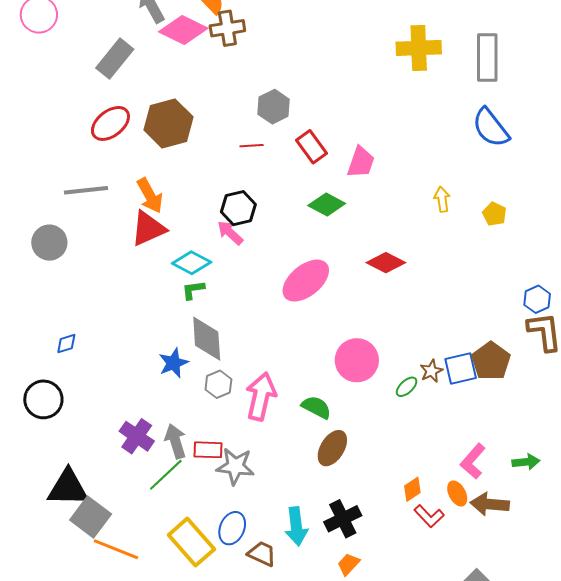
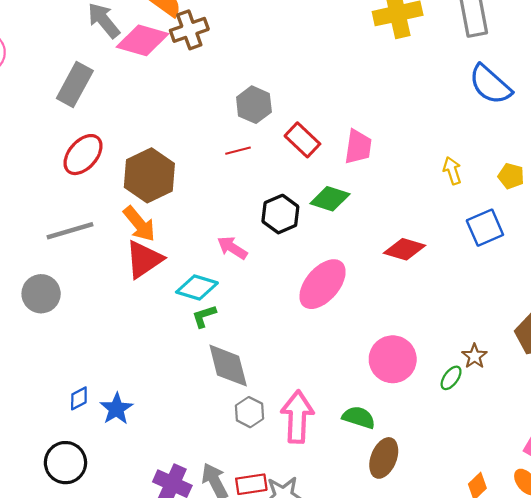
brown hexagon: (169, 123) -> (149, 175), moved
black hexagon: (238, 208) -> (280, 214), moved
blue star: (173, 363) -> (116, 409), moved
blue square: (461, 368) -> (485, 228), moved

